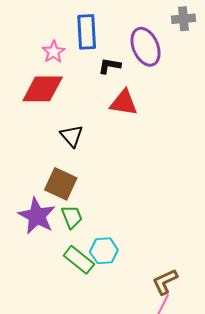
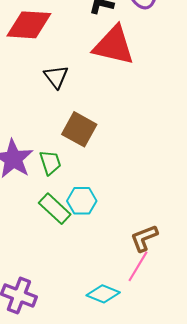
red triangle: (124, 103) -> (114, 46), size x1.4
brown square: (61, 184) -> (79, 129), moved

